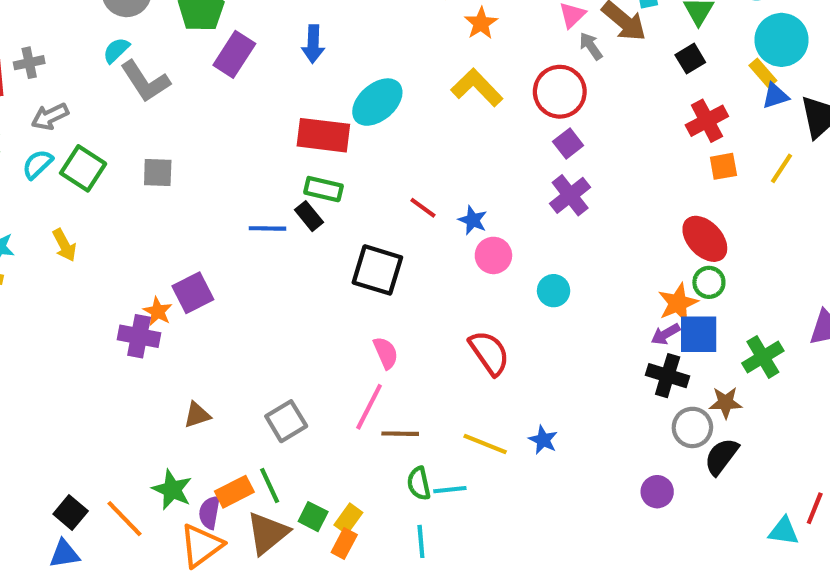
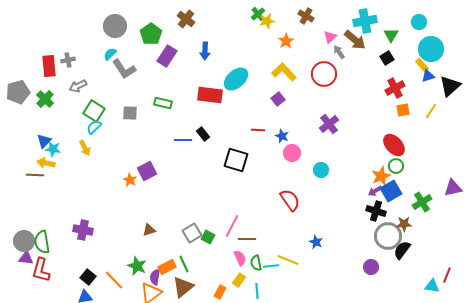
purple square: (568, 144) -> (278, 99), moved
cyan semicircle: (37, 164) -> (94, 127), moved
green rectangle: (323, 189) -> (163, 103), moved
red line: (423, 208) -> (258, 130), turned -32
blue square: (699, 334) -> (391, 191), turned -30
purple cross: (139, 336) -> (83, 230), moved
pink semicircle: (386, 353) -> (240, 258), moved
gray circle: (692, 427) -> (388, 236), size x1.4
yellow line: (485, 444) -> (288, 260), moved
green square: (313, 517) -> (208, 237), moved
yellow rectangle: (348, 519) -> (239, 280), moved

